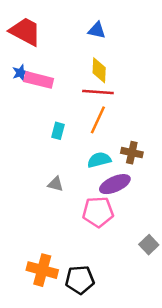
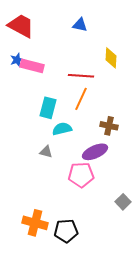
yellow diamond: (99, 70) -> (111, 58), moved
cyan rectangle: (58, 131) -> (48, 108), size x1.5
cyan semicircle: (99, 160) -> (62, 129), moved

